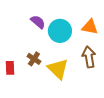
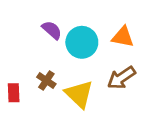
brown arrow: (89, 57) -> (121, 78), turned -115

